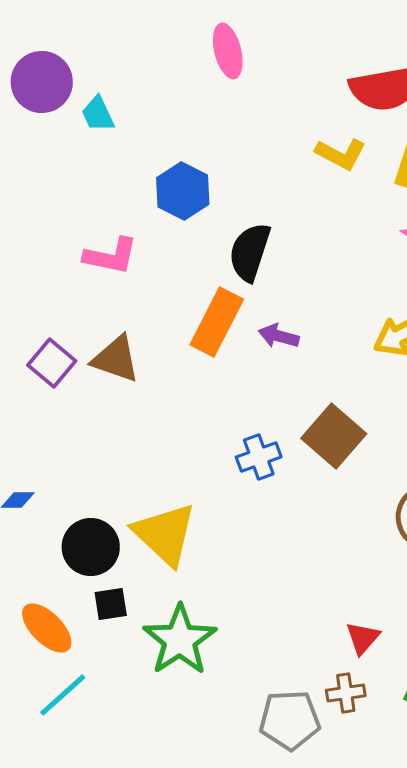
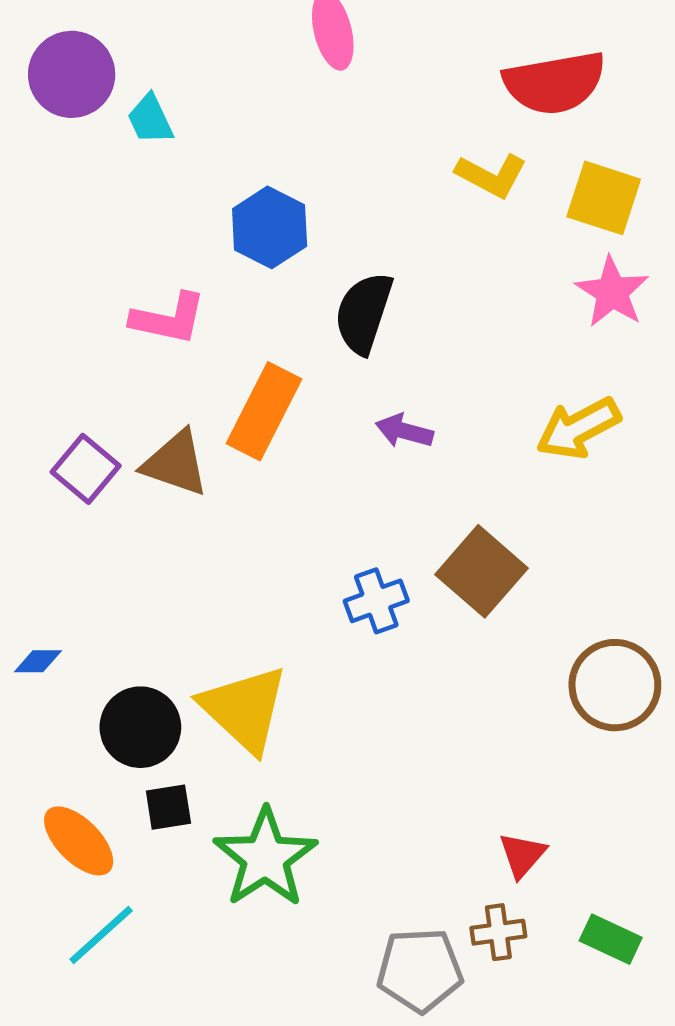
orange rectangle: (217, 322) -> (264, 411), moved

